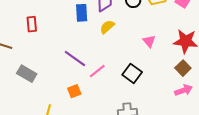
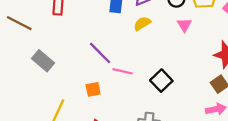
pink triangle: (149, 41) -> (184, 25), moved
pink line: (97, 71) -> (123, 71), turned 42

